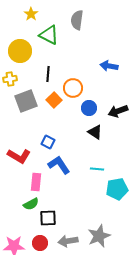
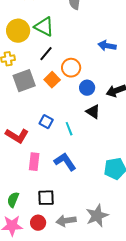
green triangle: (49, 35) -> (44, 27), moved
black line: (48, 74) -> (46, 54), turned 35
blue L-shape: (59, 165) -> (65, 162), moved
cyan line: (97, 169) -> (69, 129), moved, turned 64
green semicircle: (31, 204) -> (13, 200), moved, turned 140

